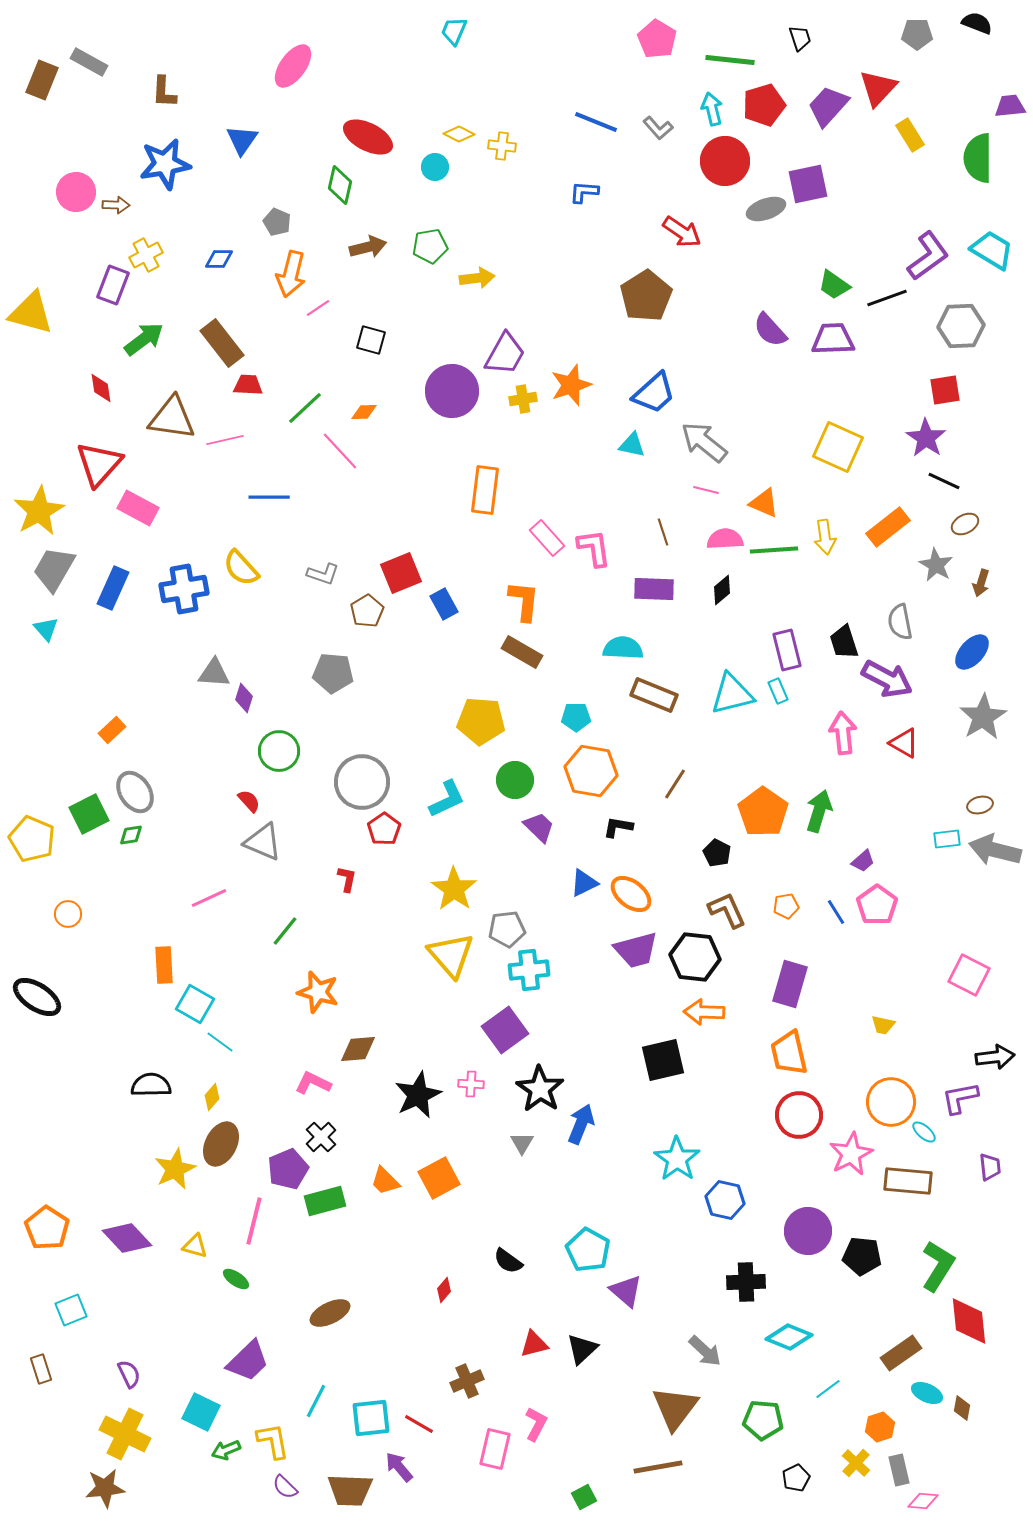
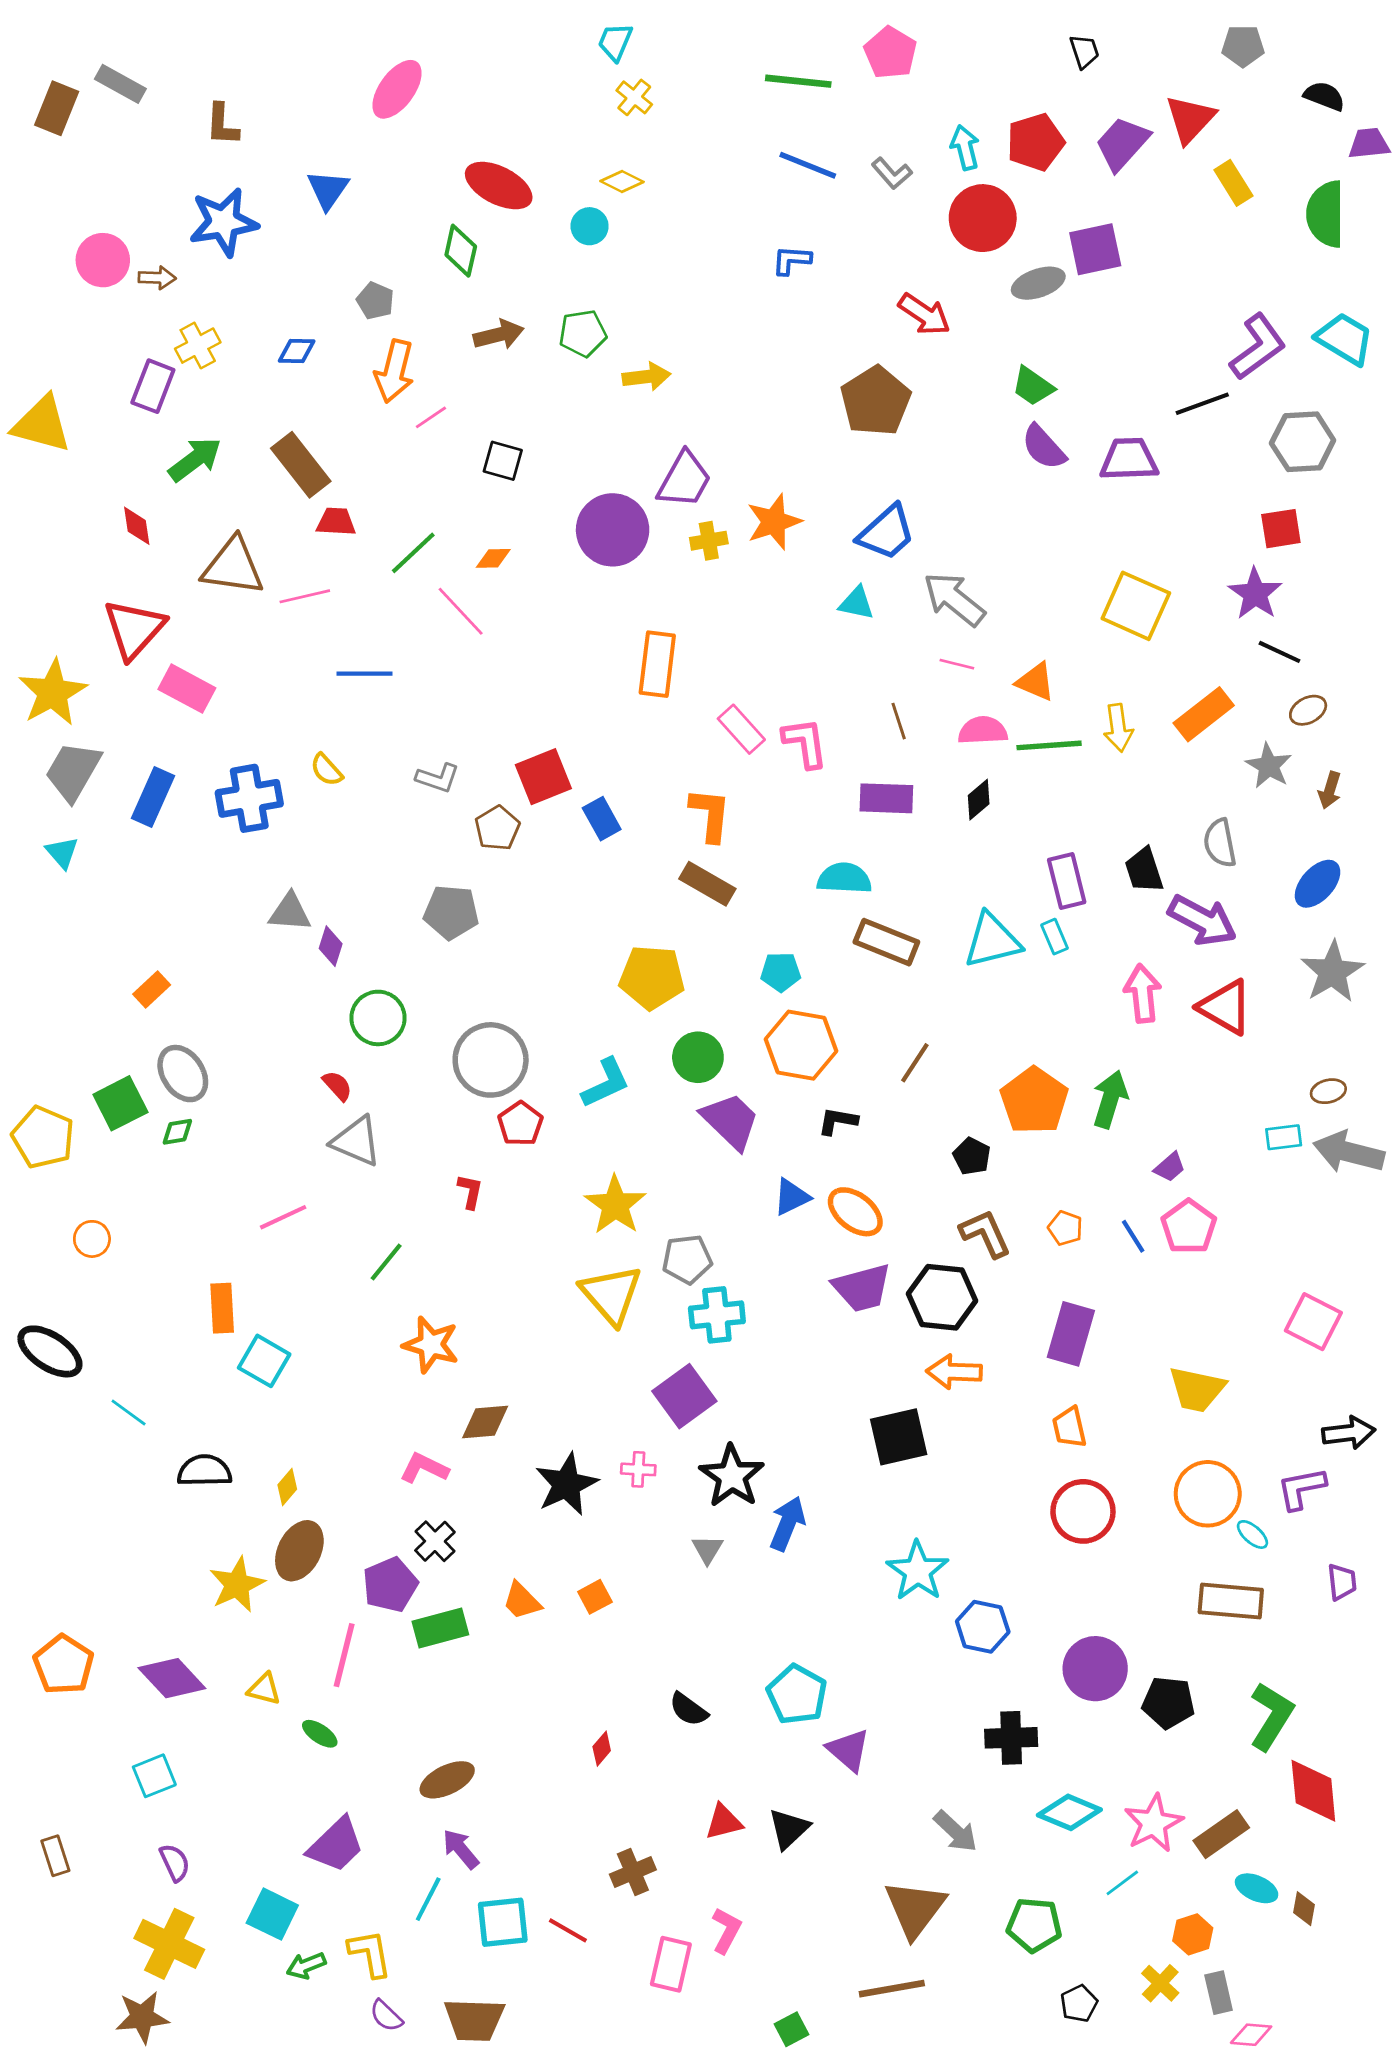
black semicircle: (977, 23) -> (1324, 96), moved
green line: (730, 60) -> (798, 81), moved
yellow cross: (502, 146) -> (634, 97), moved, turned 32
green trapezoid: (834, 285) -> (1033, 386), moved
yellow semicircle: (241, 568) -> (327, 770), size x0.7
red triangle: (904, 743) -> (1225, 1007), size x1.4
purple trapezoid: (539, 827) -> (731, 1121), size x1.4
orange pentagon: (786, 906) -> (1065, 1228), turned 30
yellow trapezoid: (883, 1025) -> (1197, 1389), size x1.8
cyan line: (220, 1042) -> (129, 1412), moved
orange trapezoid: (789, 1053) -> (1069, 1427), size x0.7
pink star: (851, 1154) -> (1153, 1823), moved
orange square: (439, 1178) -> (595, 1597), size x0.6
cyan square: (71, 1310) -> (154, 1776), moved
purple arrow: (399, 1467) -> (461, 1849), moved

